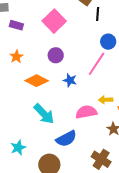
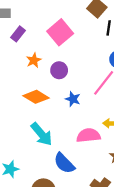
purple rectangle: (16, 25) -> (18, 34), turned -72
orange star: (16, 57) -> (34, 60), moved
blue semicircle: (66, 139) -> (64, 163), turned 70

